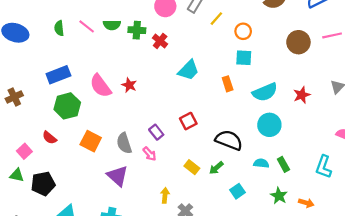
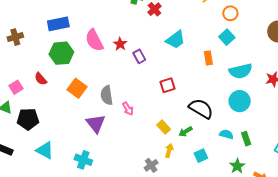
cyan square: (244, 58) -> (227, 37), turned 35
purple rectangle: (156, 132) -> (139, 56), moved
yellow arrow: (165, 195) -> (169, 151), moved

